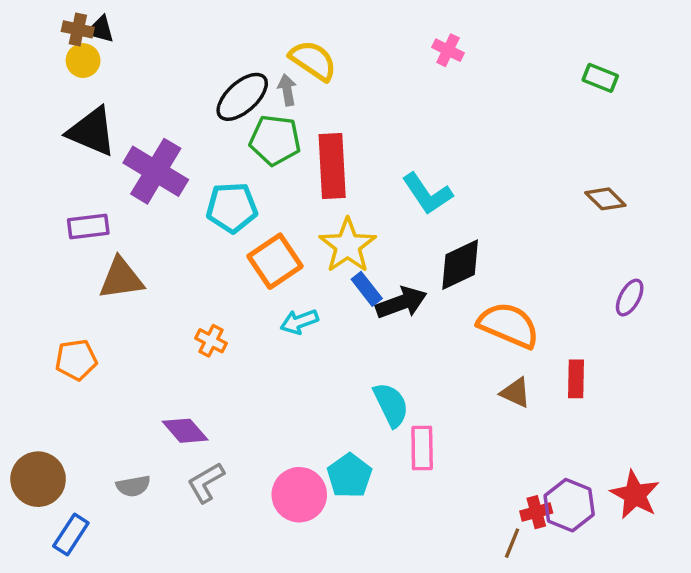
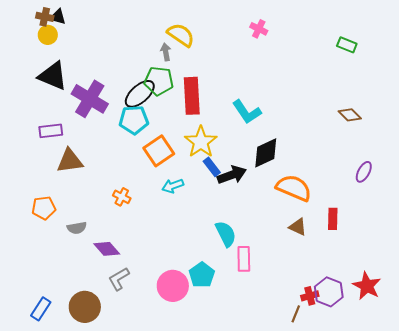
black ellipse: (242, 97) -> (140, 94), moved
brown circle: (38, 479) -> (85, 307), moved
gray semicircle: (133, 486) -> (77, 228), moved

